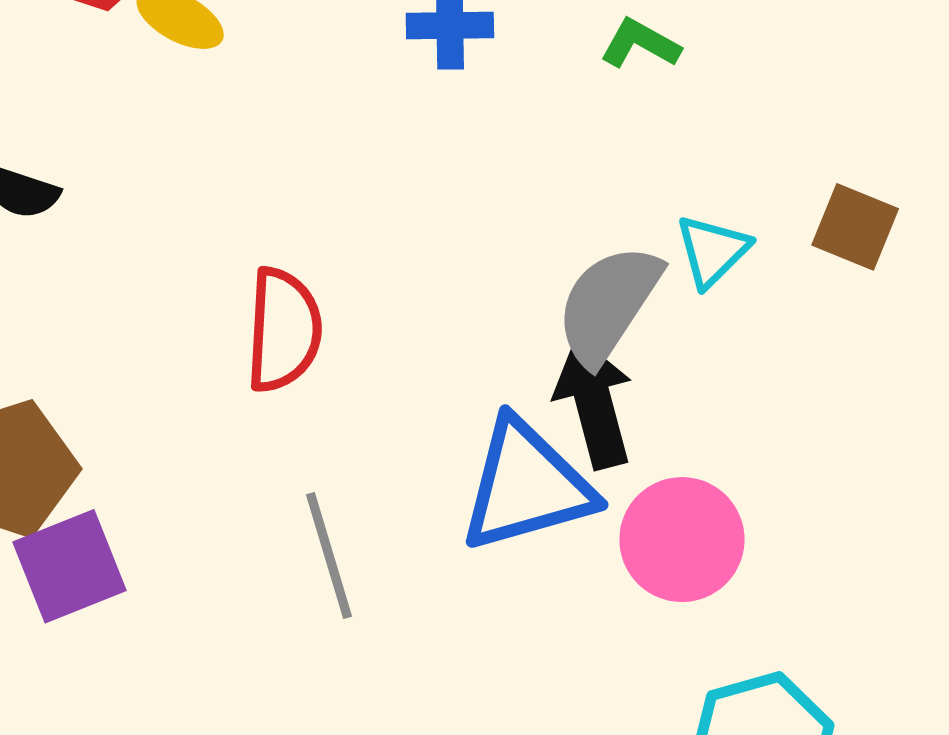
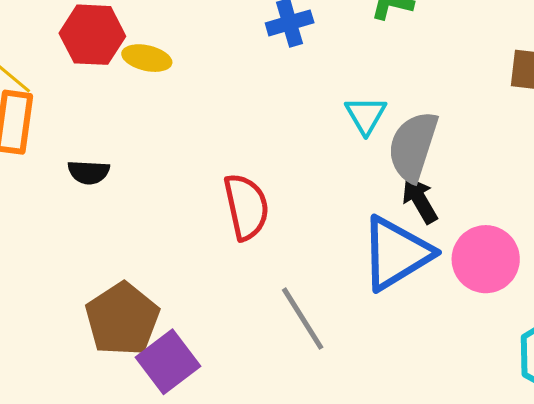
cyan triangle: (712, 251) -> (366, 115), moved
black arrow: (594, 403) -> (420, 200), size x0.7

